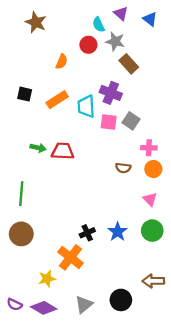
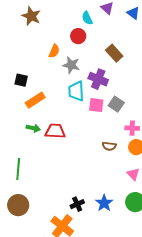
gray star: (115, 41) -> (71, 65), moved
orange rectangle: (57, 100) -> (35, 100), moved

